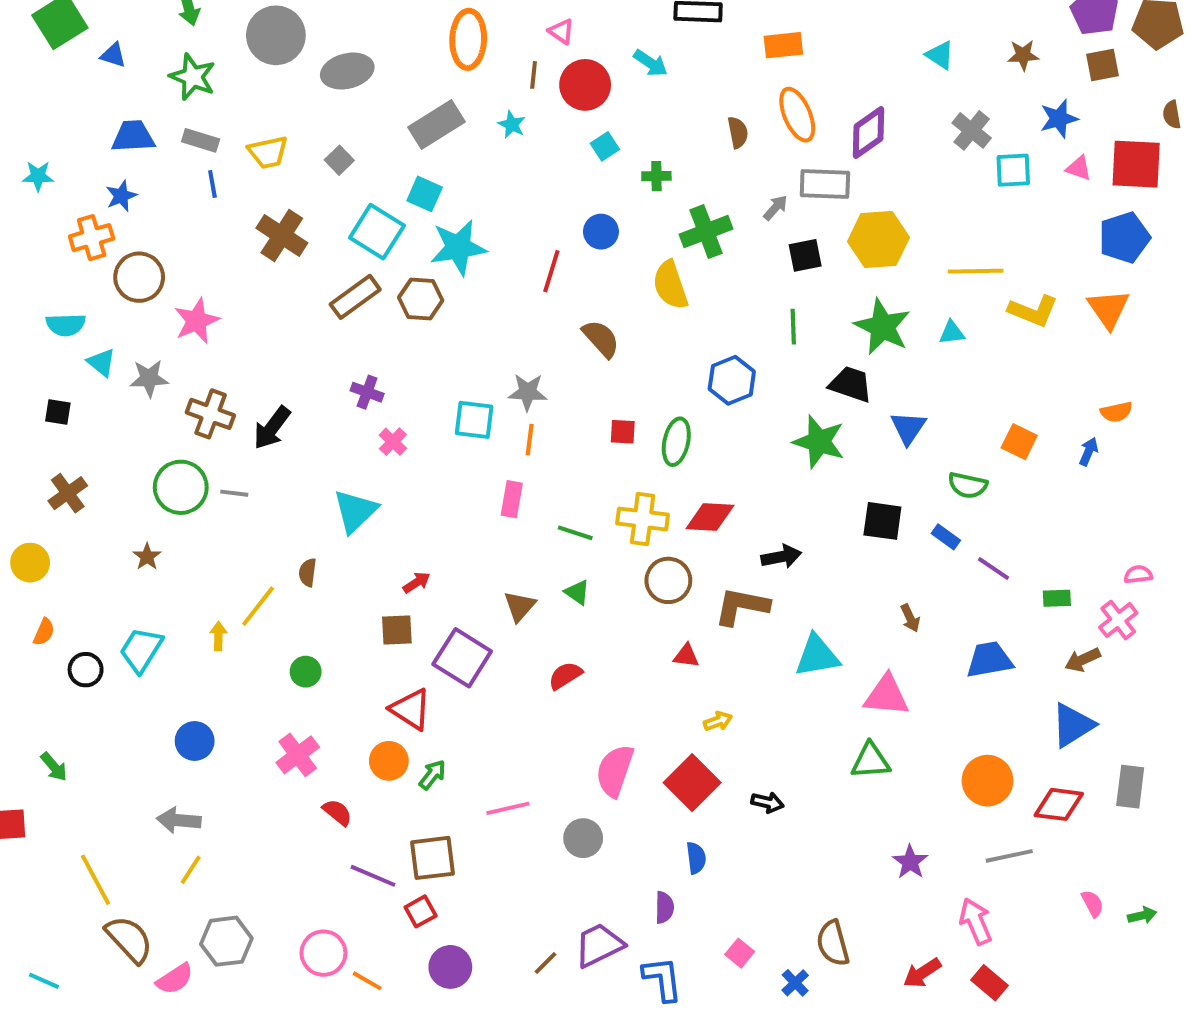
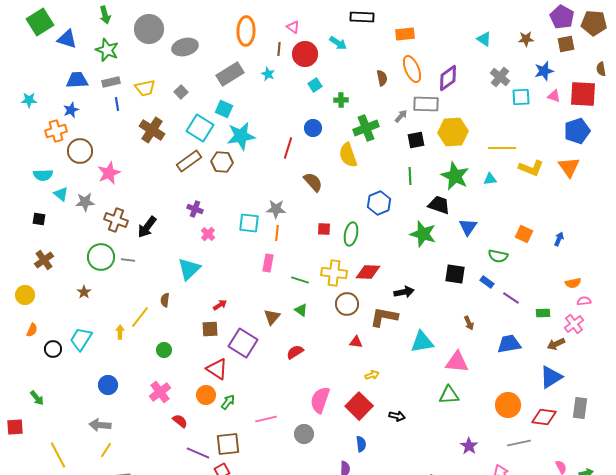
blue triangle: (113, 55) -> (67, 39), size x1.5
gray rectangle: (201, 140) -> (111, 82), turned -30
orange semicircle: (1116, 412) -> (573, 283), moved

